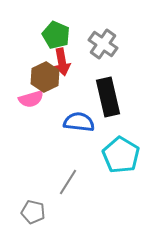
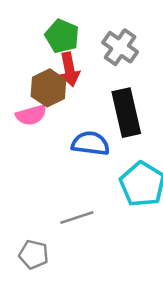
gray line: (68, 182) -> (77, 217), turned 40

